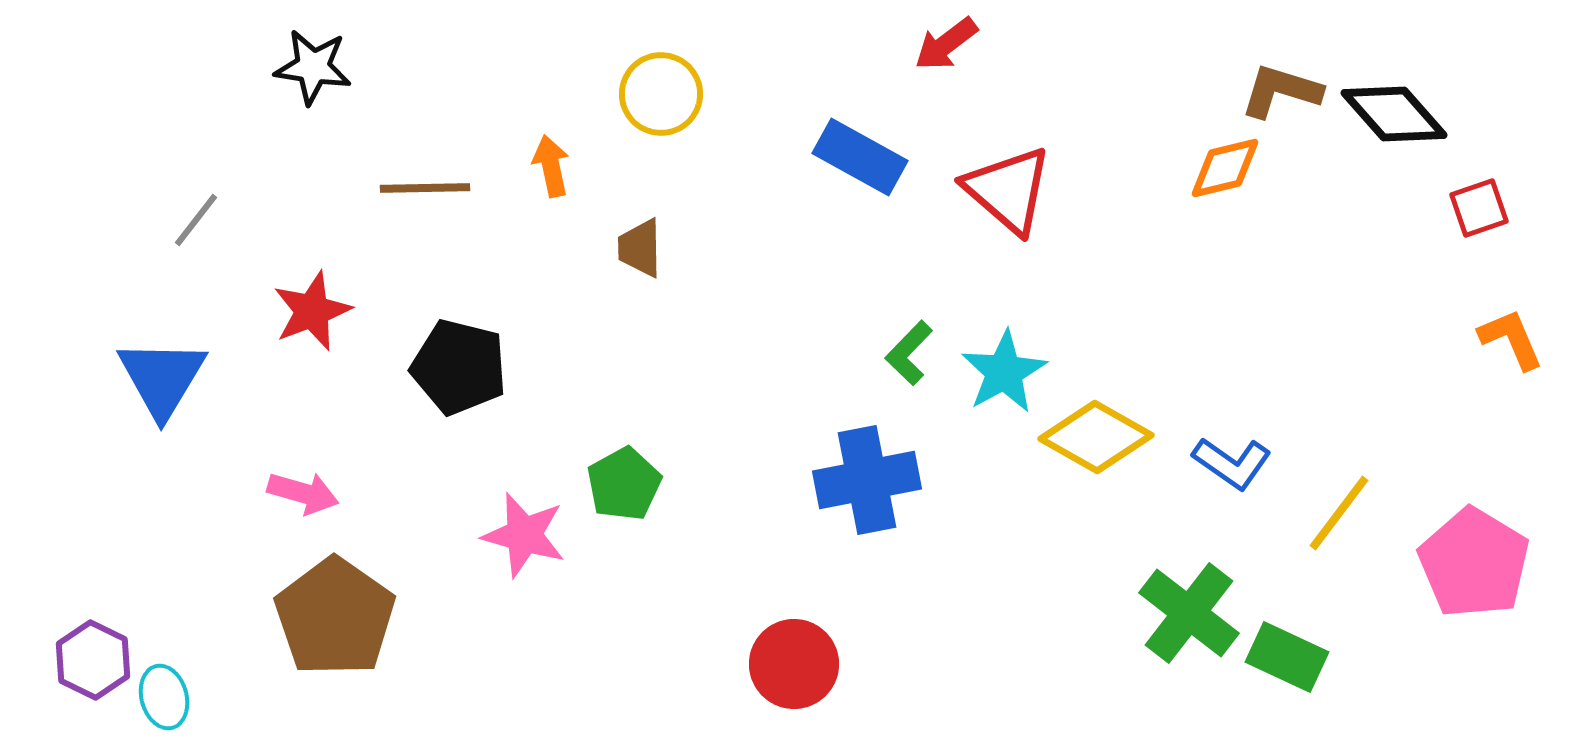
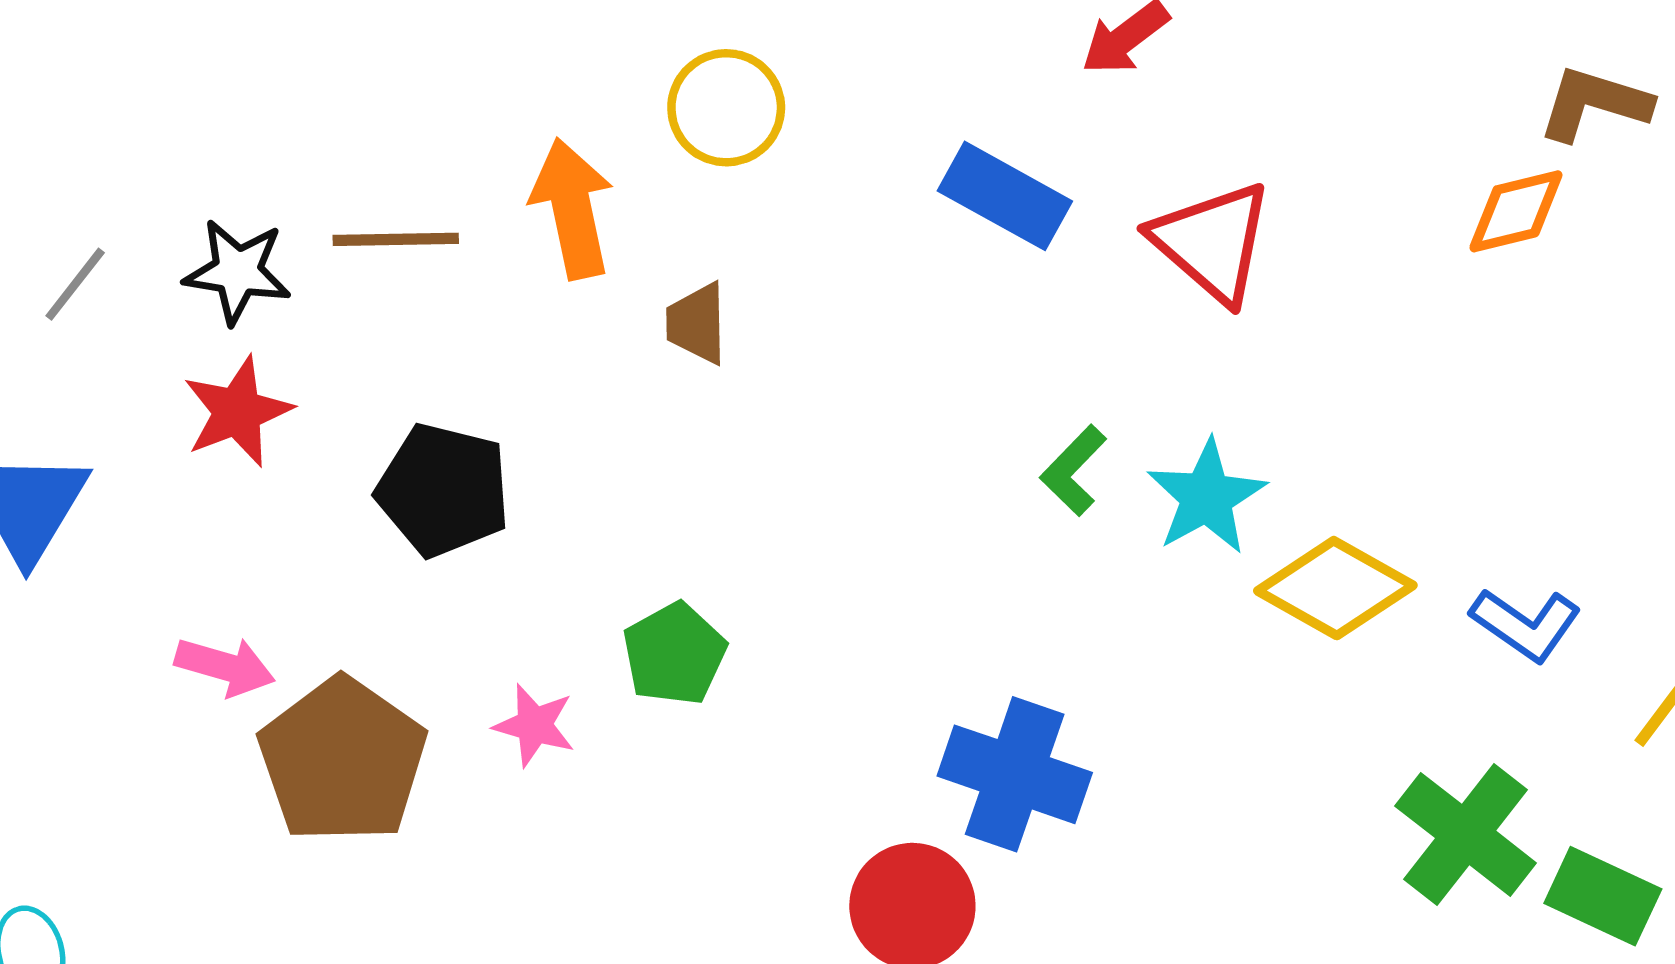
black star: (313, 67) -> (237, 272), moved
orange arrow: (551, 166) -> (572, 209), size x1.6
blue cross: (867, 480) -> (1015, 774), moved, turned 30
pink star: (524, 535) -> (534, 725), size x0.7
brown pentagon: (335, 617) -> (343, 760), moved

